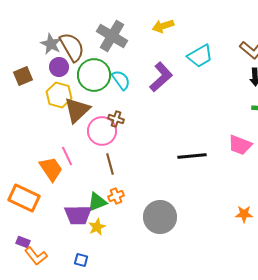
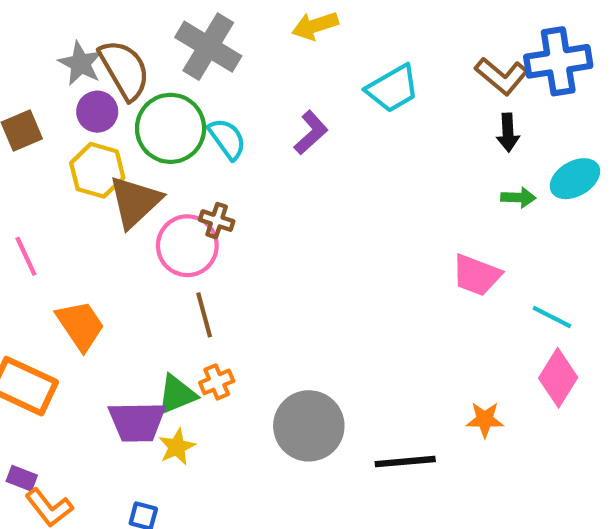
purple L-shape: (161, 77) -> (311, 133), size x0.7
pink line: (67, 156) -> (26, 256), moved
black line: (192, 156) -> (405, 462), moved

